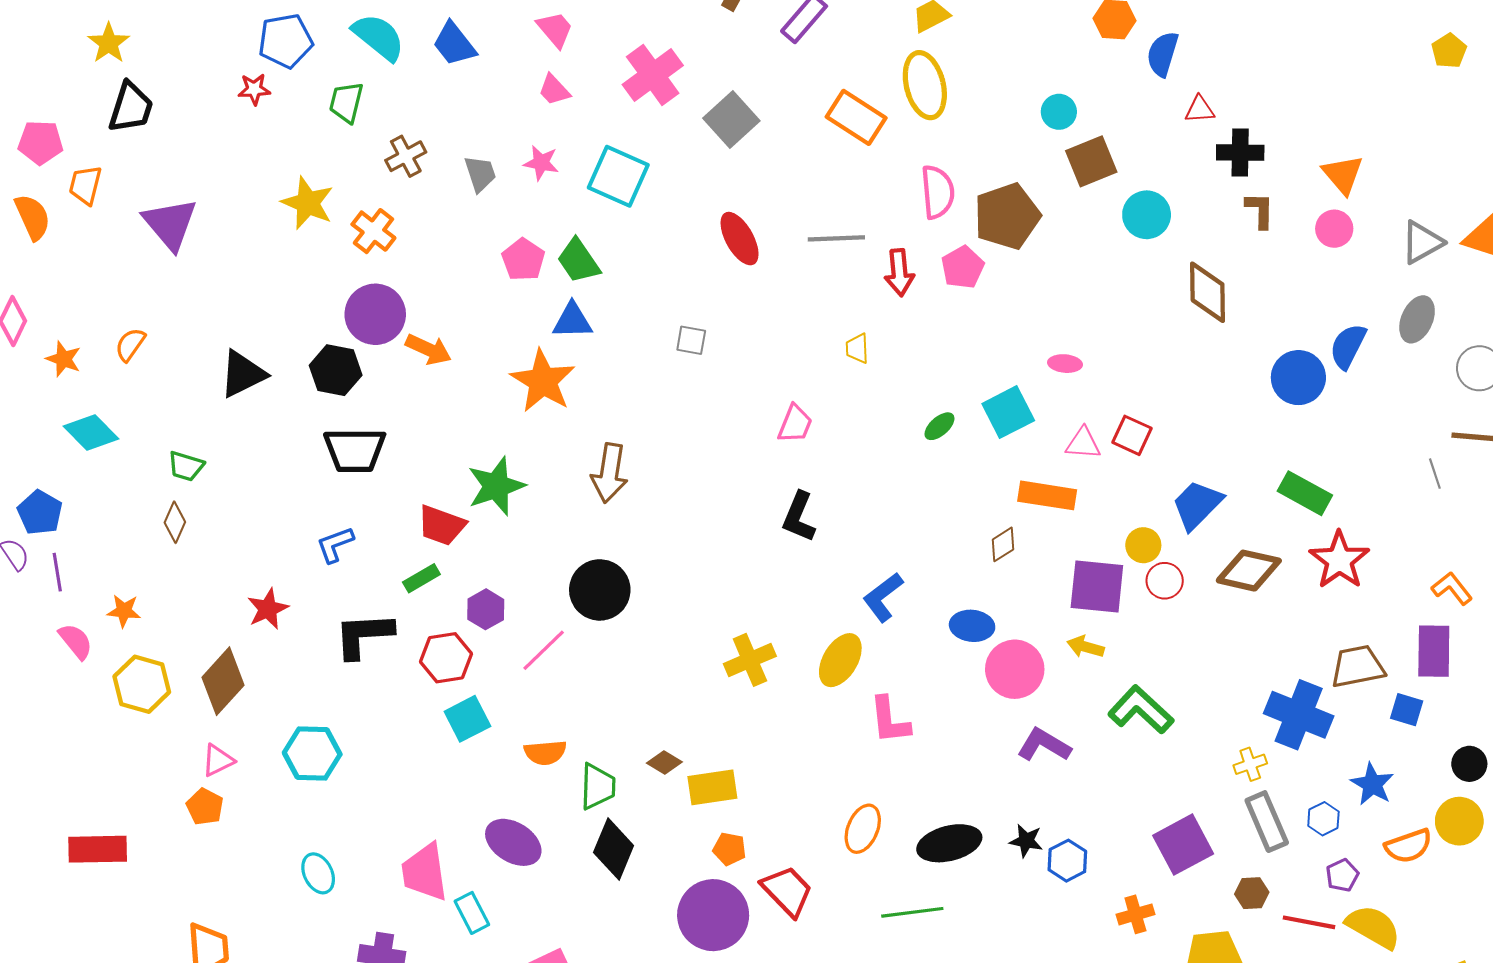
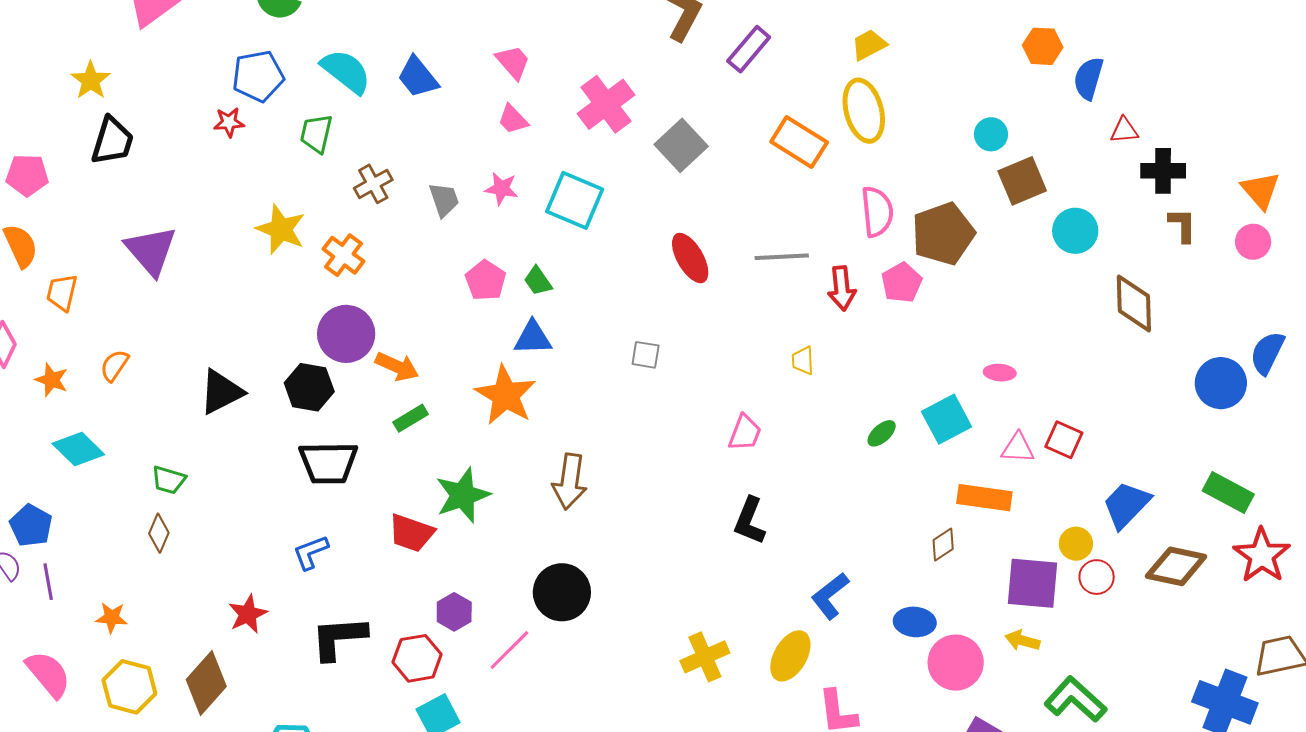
orange trapezoid: (85, 185) -> (62, 292), moved
green trapezoid: (578, 261) -> (538, 281), size x0.7
green rectangle: (421, 578) -> (411, 418), moved
pink semicircle: (76, 641) -> (48, 674), moved, size x1.4

